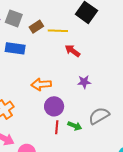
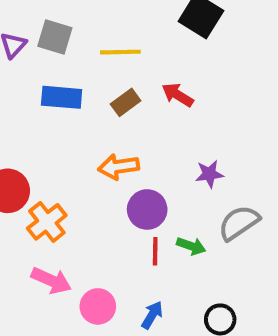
brown rectangle: (36, 27) -> (126, 102), moved
yellow line: (58, 31) -> (120, 52), moved
purple star: (84, 82) -> (209, 174), moved

